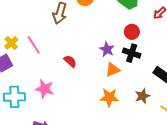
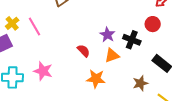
red circle: (132, 32) -> (153, 24), moved
red semicircle: (70, 61) -> (84, 51), moved
orange star: (109, 97) -> (96, 79), moved

